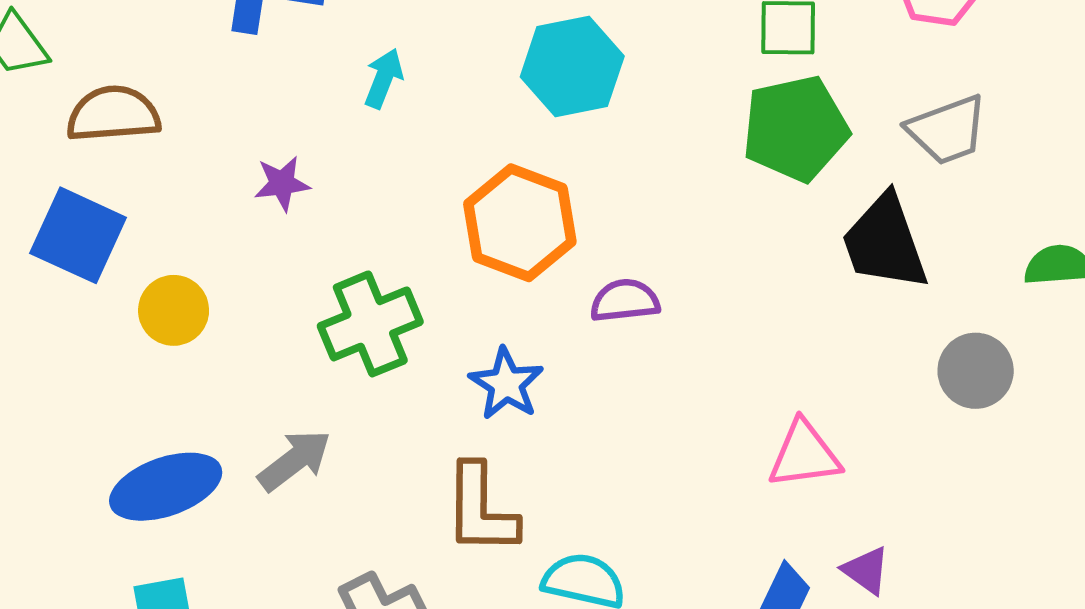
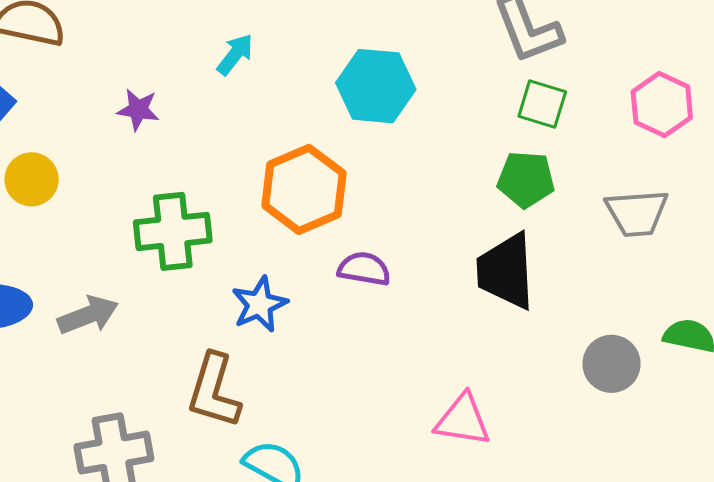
green pentagon: (795, 129) -> (526, 179), size x0.7
black trapezoid: (885, 242) -> (506, 271), moved
gray circle: (976, 371) -> (611, 364), moved

